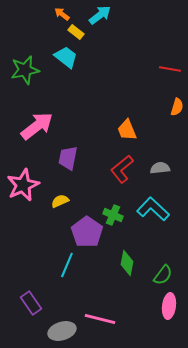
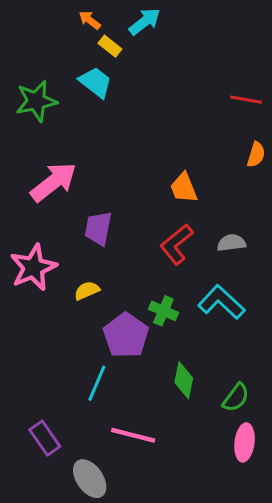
pink line: (100, 319) -> (133, 435), moved
gray ellipse: (62, 331) -> (90, 479), turned 72

